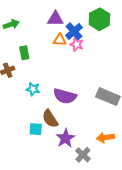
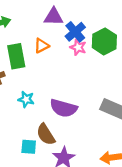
green hexagon: (99, 19) -> (104, 41), moved
orange triangle: (60, 40) -> (42, 46), moved, turned -32
green rectangle: (24, 53) -> (16, 56), size x1.5

